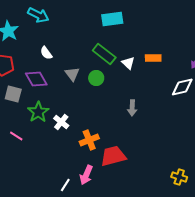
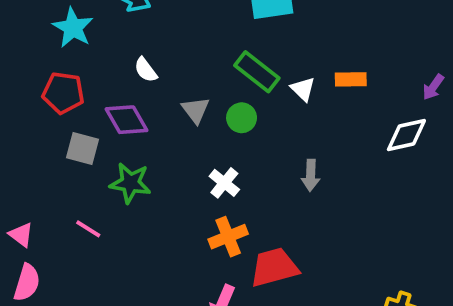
green star: (38, 112) -> (130, 183), turned -30
white cross: (61, 122) -> (224, 183), moved

